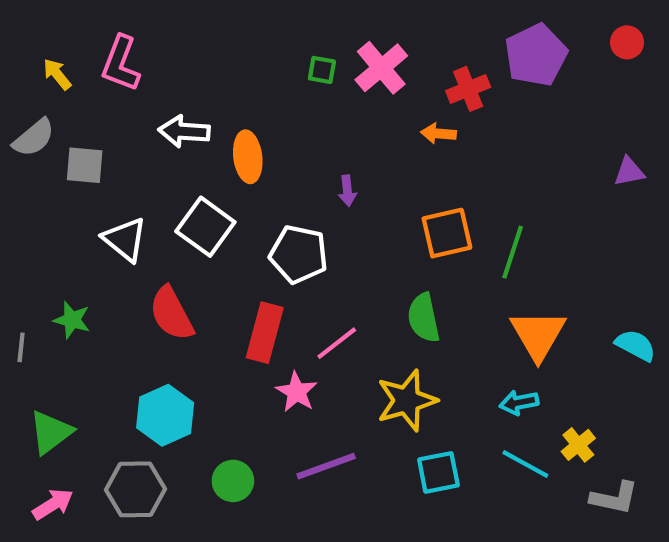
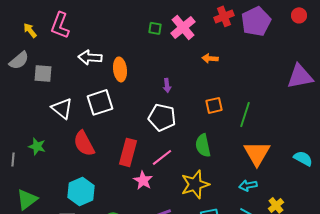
red cross: (468, 89) -> (224, 16), moved
purple triangle: (629, 172) -> (300, 76), size x1.8
white square: (205, 227) -> (100, 102), turned 36
orange square: (447, 233) -> (214, 105), size x0.7
white pentagon: (299, 254) -> (162, 117), moved

